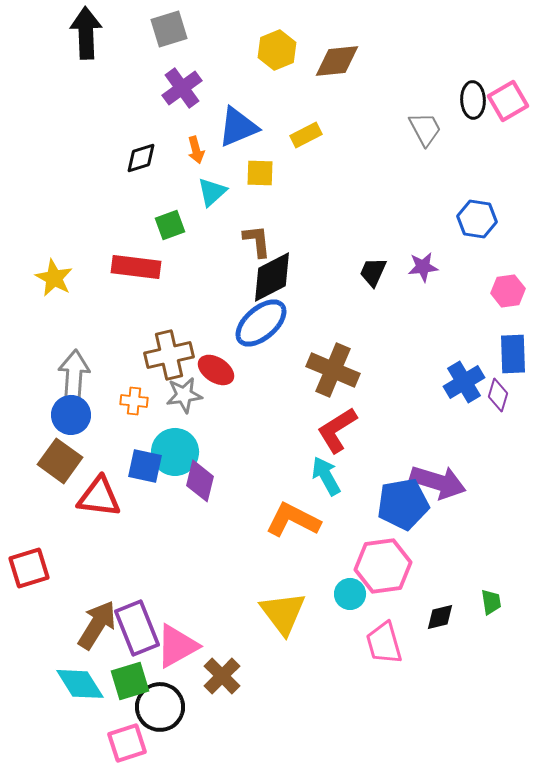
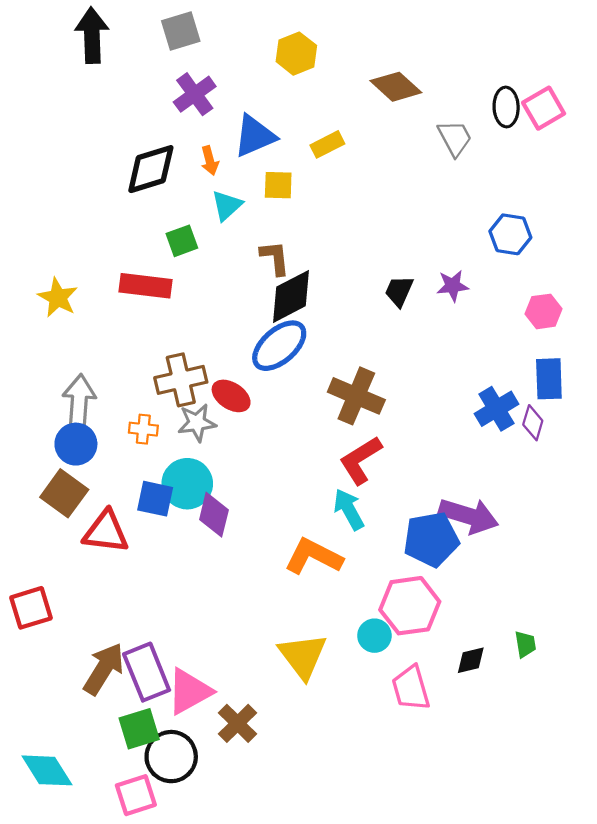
brown diamond: (337, 61) -> (396, 87), moved, turned 48
black diamond: (141, 158) -> (151, 169), size x1.6
cyan diamond: (80, 684) -> (47, 770), moved

